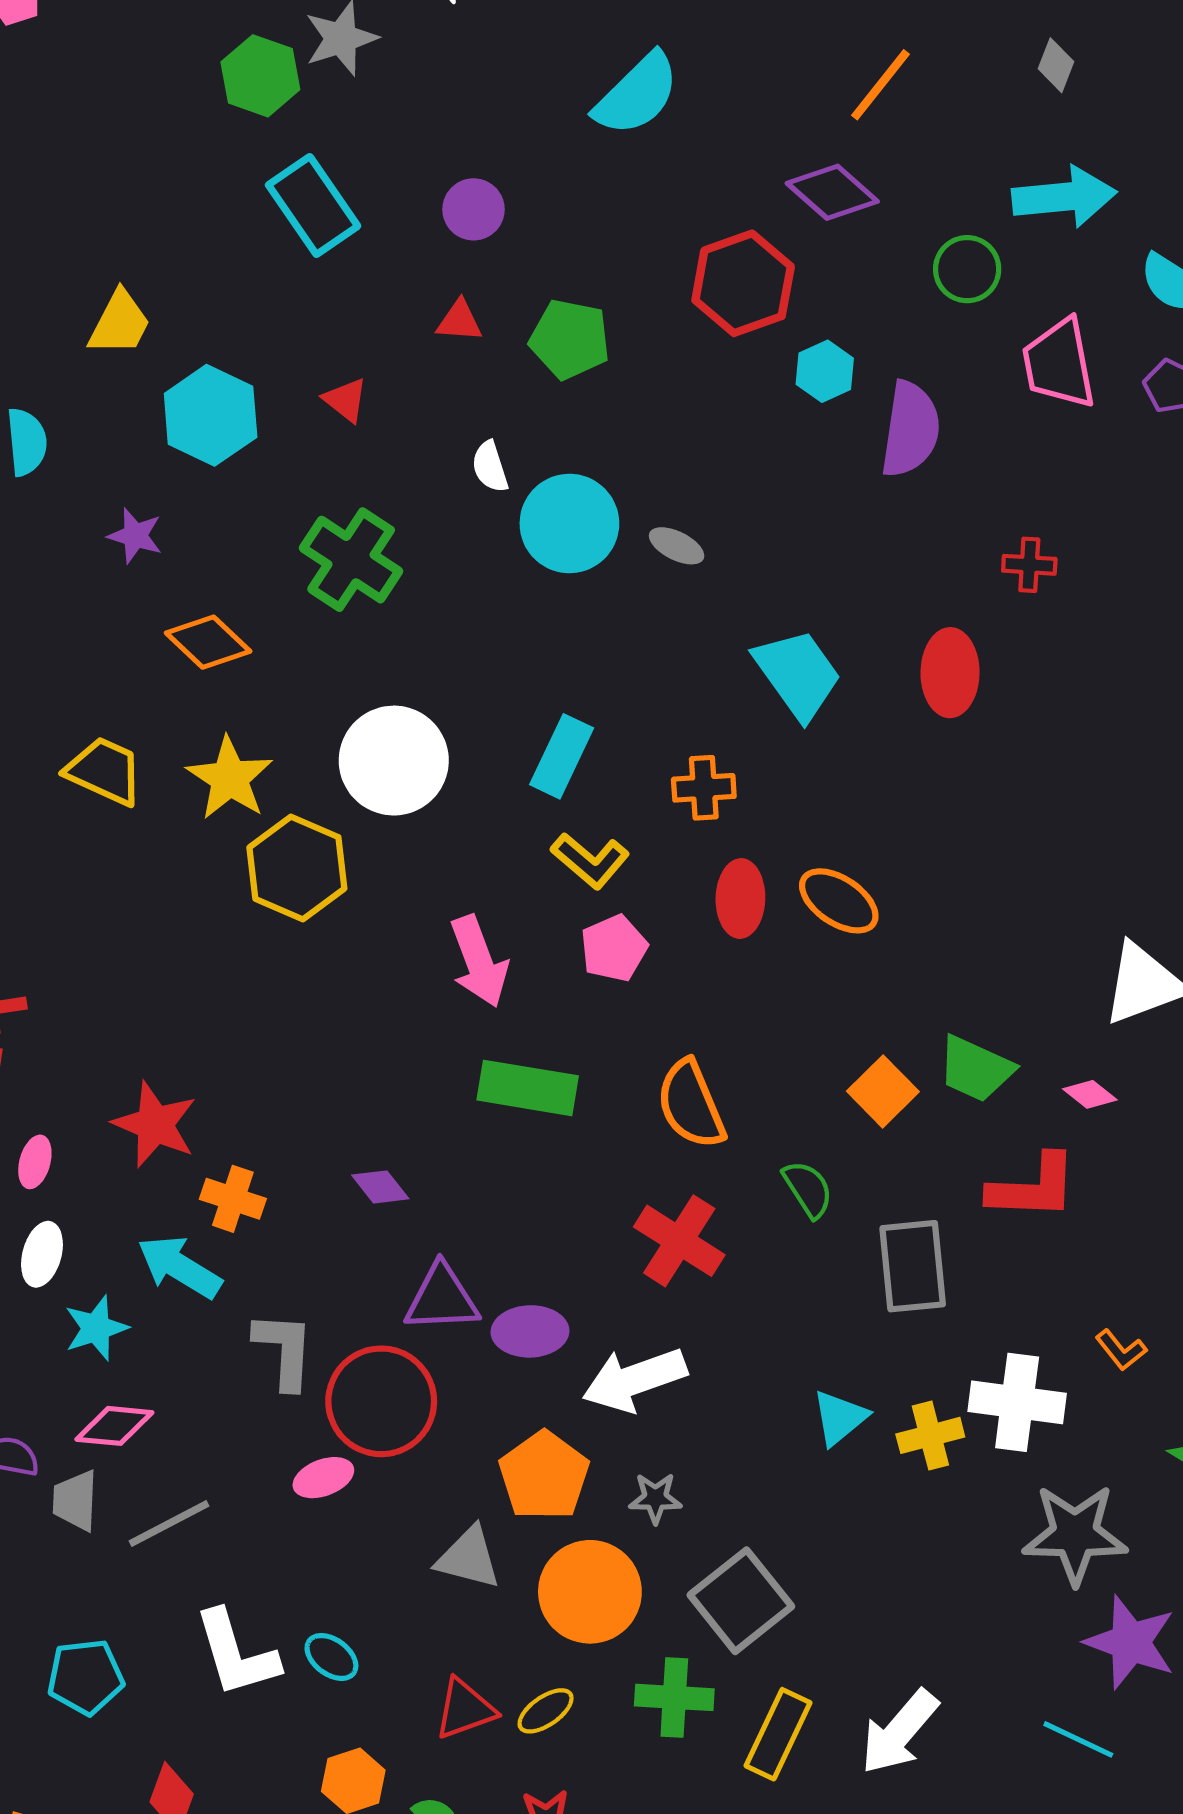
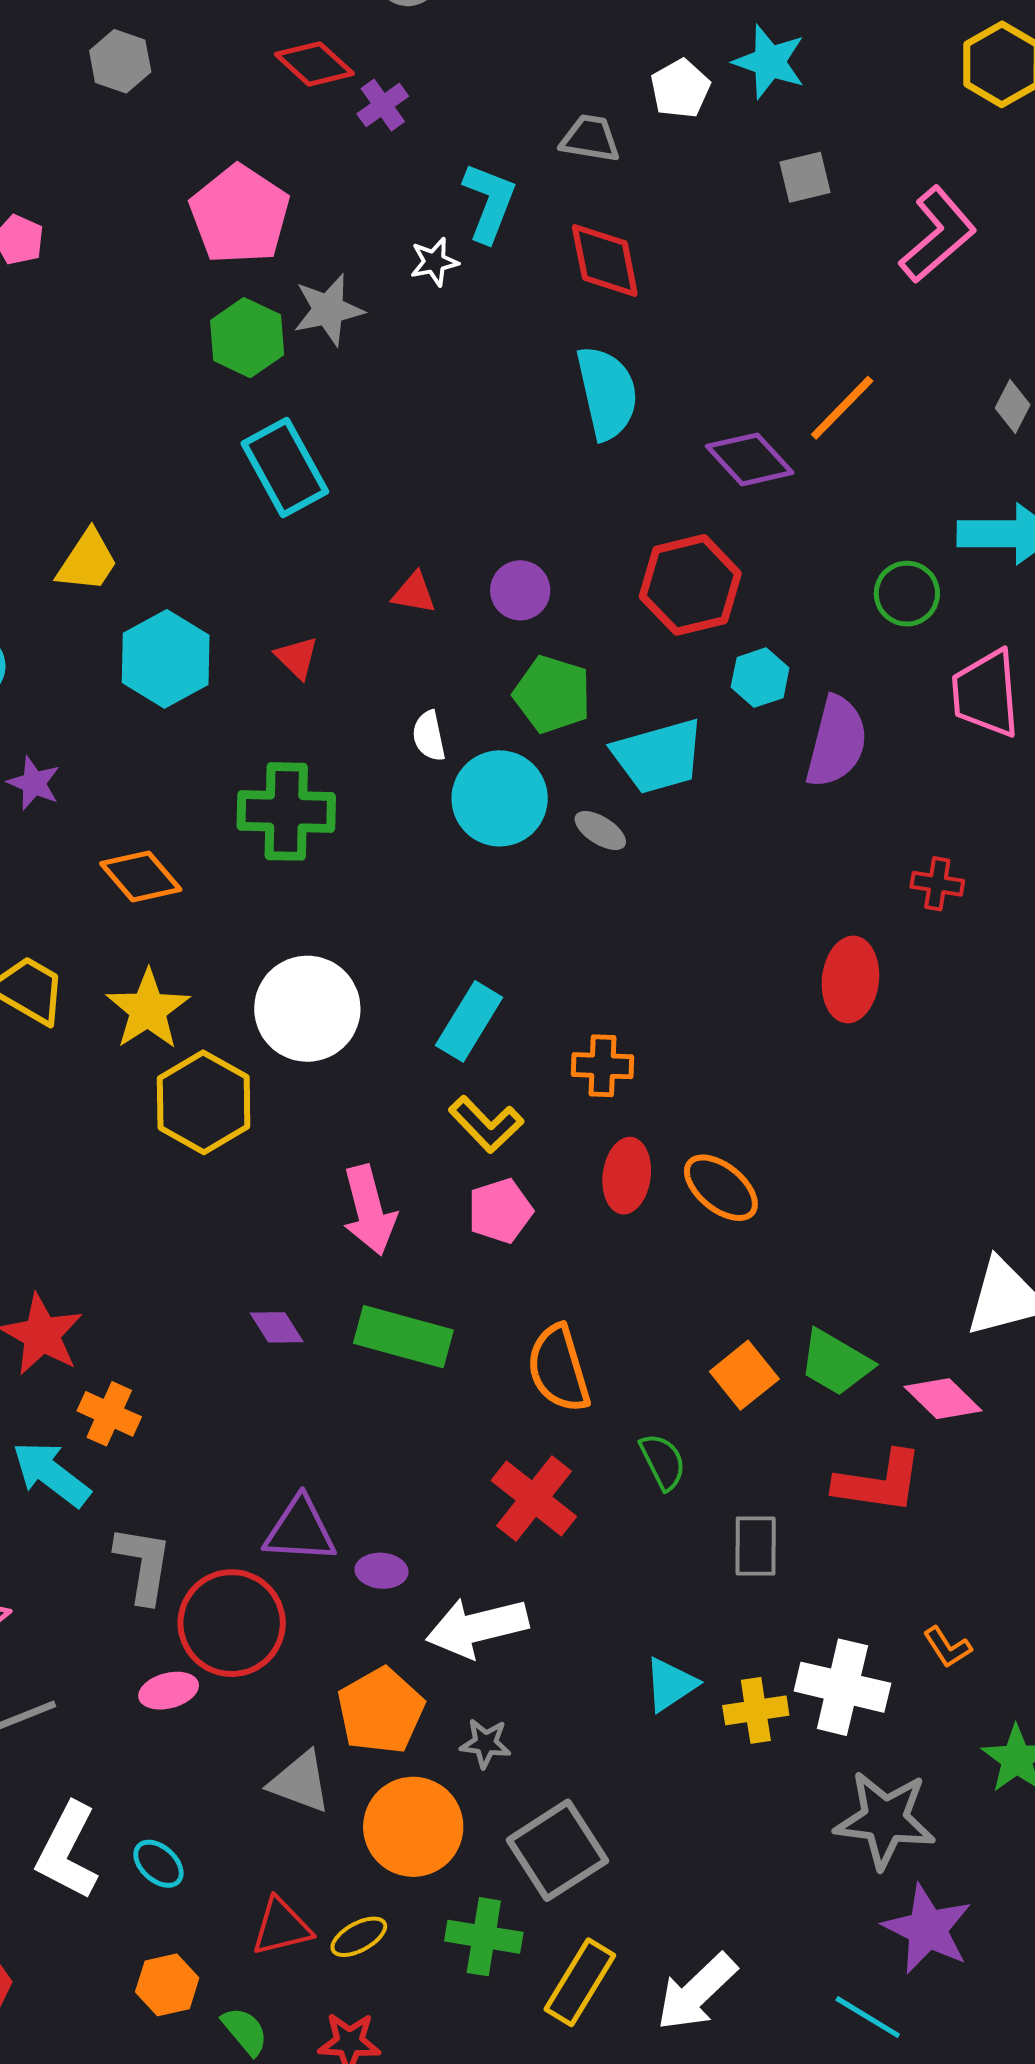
cyan semicircle: (637, 94) -> (607, 393), turned -64
purple diamond: (832, 192) -> (750, 459), moved
purple circle: (474, 209) -> (520, 590), moved
green pentagon: (570, 339) -> (552, 694), moved
purple star: (135, 536) -> (34, 783), moved
green cross: (351, 560) -> (286, 811), turned -38
cyan trapezoid: (798, 674) -> (658, 756), moved, turned 104
pink diamond: (1090, 1094) -> (943, 1399), size x1.5
purple diamond: (380, 1187) -> (277, 1327), moved
gray rectangle: (913, 1266) -> (756, 1546), size x0.7
purple ellipse: (530, 1331) -> (382, 1571), size x0.7
white L-shape: (236, 1654) -> (67, 1851), turned 38

